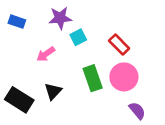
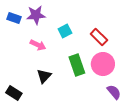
purple star: (60, 18) -> (36, 15), moved
pink arrow: (46, 54) -> (38, 45), turned -119
black rectangle: (19, 100) -> (14, 93), moved, size x0.7

